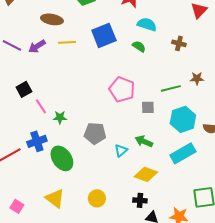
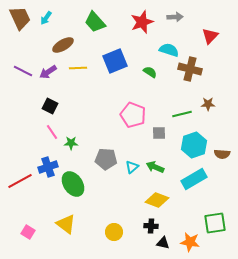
brown ellipse: (52, 19) -> (63, 45), turned -40
cyan semicircle: (147, 24) -> (169, 50), moved
brown cross: (179, 43) -> (190, 69), size x1.6
black square: (24, 89) -> (50, 106), moved, turned -35
cyan triangle: (121, 150) -> (132, 167), moved
yellow circle: (97, 198) -> (114, 232), moved

